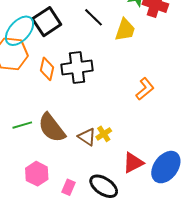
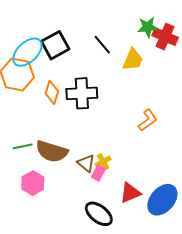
brown semicircle: (52, 128) -> (52, 151), turned -40
pink hexagon: (37, 174) -> (33, 183), moved
pink rectangle: (69, 187) -> (98, 173), moved

